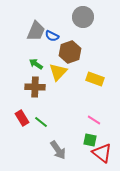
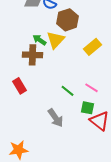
green arrow: (36, 64) -> (39, 40), moved
yellow rectangle: (95, 79) -> (92, 47), turned -60
green line: (41, 122) -> (67, 91), moved

